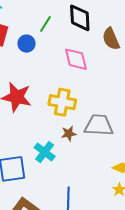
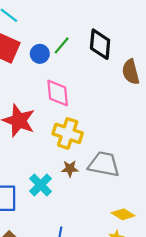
blue circle: (26, 44) -> (40, 54), moved
pink diamond: (76, 59) -> (58, 93), moved

